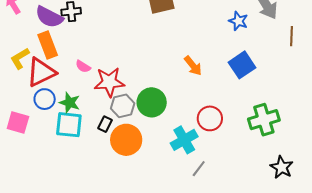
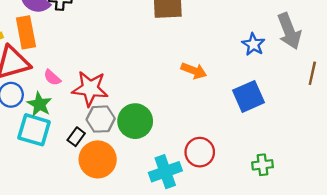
pink semicircle: (83, 66) -> (52, 78), moved
orange arrow: (193, 66) -> (194, 71), moved, turned -40
green cross: (264, 120) -> (262, 165), size x0.6

